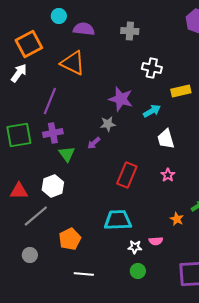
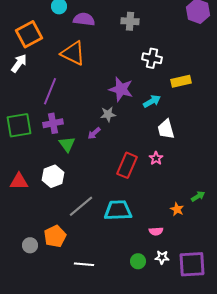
pink star: (168, 175) -> (156, 158), moved
gray line: (36, 216) -> (81, 206), moved
orange pentagon: (70, 239) -> (55, 236), moved
white star: (135, 247) -> (162, 257), moved

